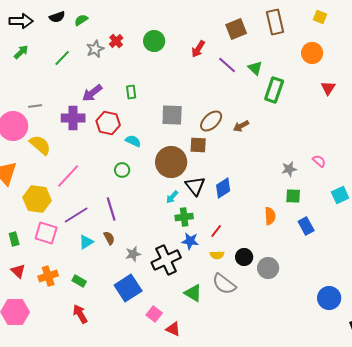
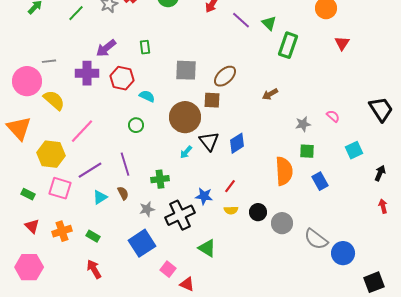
brown arrow: (241, 126) -> (270, 94), moved
orange semicircle: (270, 216) -> (284, 171), size x1.6
green cross: (184, 217) -> (160, 179), moved
green rectangle: (14, 239) -> (28, 194), turned -48
gray semicircle: (224, 284) -> (316, 239), moved

